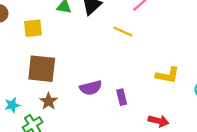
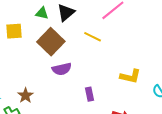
brown square: (42, 69) -> (51, 42), moved, turned 36
purple semicircle: (91, 88) -> (62, 69), moved

